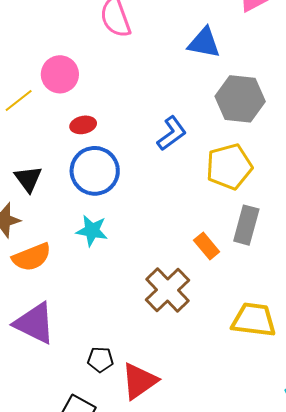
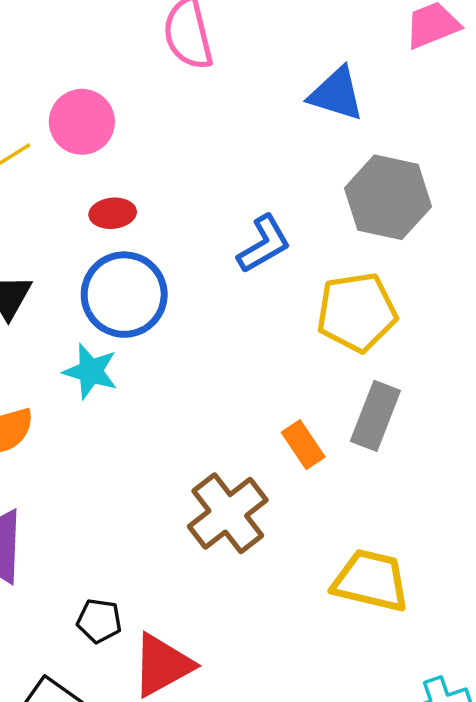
cyan star: (92, 231) -> (91, 371), moved

